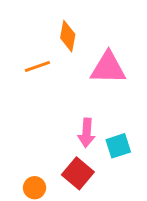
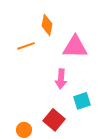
pink arrow: (86, 133) -> (61, 79), moved

